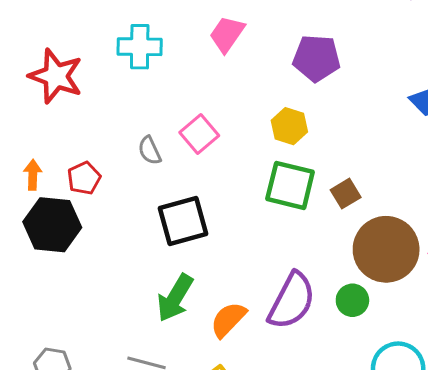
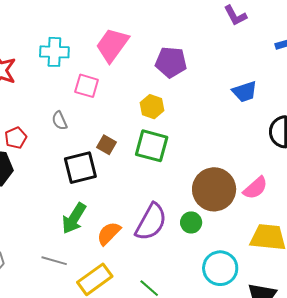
pink trapezoid: (227, 34) -> (112, 45), size x1.4
pink square: (199, 134) -> (87, 86), moved, turned -35
brown square: (346, 194) -> (107, 145), moved, turned -30

